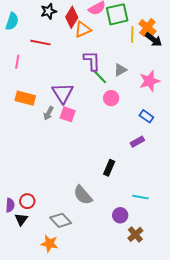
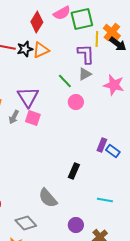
black star: (48, 11) -> (25, 49), moved
orange triangle: (83, 29) -> (41, 50), moved
purple L-shape: (92, 61) -> (86, 54), moved
pink star: (149, 81) -> (114, 85), turned 30
blue rectangle: (146, 116) -> (113, 151), moved
purple rectangle: (137, 142) -> (102, 145), turned -40
purple circle: (120, 215) -> (76, 225), moved

